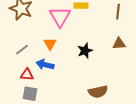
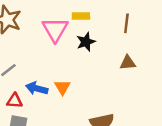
orange triangle: (50, 44) -> (63, 87), moved
black star: (85, 51) -> (86, 42), moved

